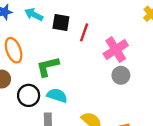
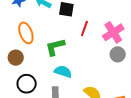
red line: (84, 32) -> (84, 29), moved
black circle: (29, 95) -> (27, 84), moved

